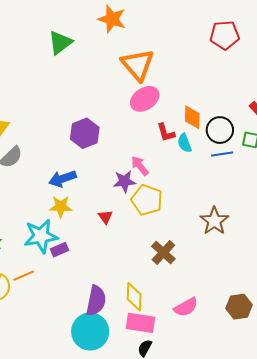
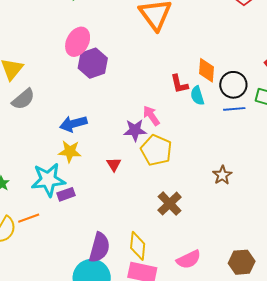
pink ellipse: (145, 99) -> (78, 42), moved, turned -32
purple hexagon: (85, 133) -> (93, 63), moved
brown star: (214, 221) -> (222, 175), size x0.7

